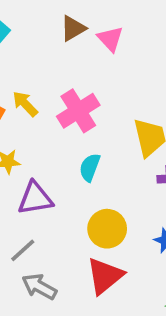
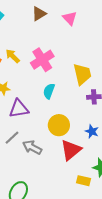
pink triangle: (110, 39) -> (70, 18), moved
red triangle: (105, 276) -> (71, 150), moved
gray arrow: (39, 286) -> (32, 147), moved

